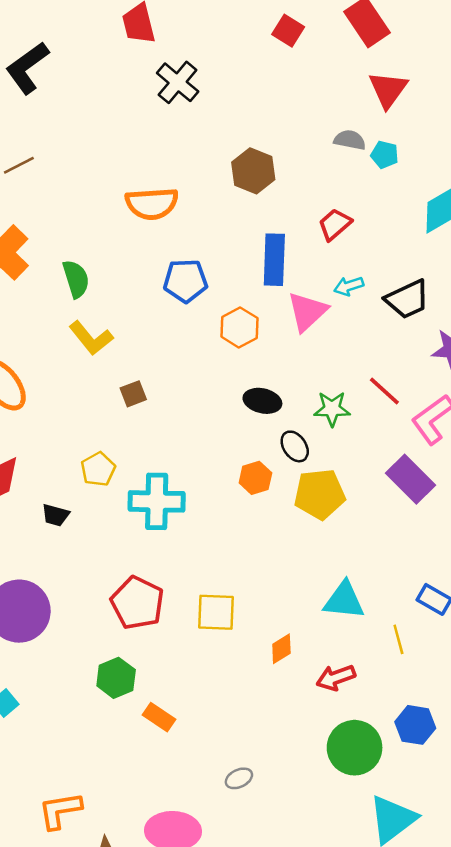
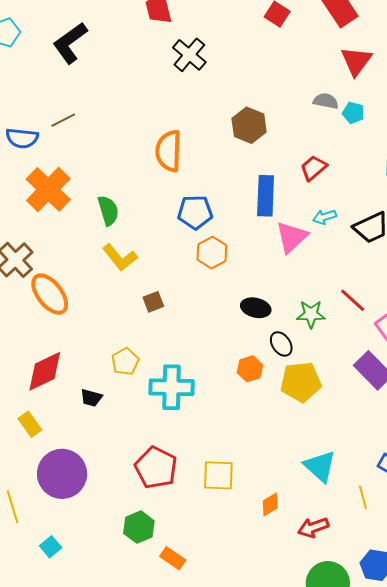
orange semicircle: (152, 204) -> (169, 151), turned 96
orange hexagon: (239, 327) -> (212, 253), moved
cyan triangle: (344, 600) -> (320, 466), turned 36

